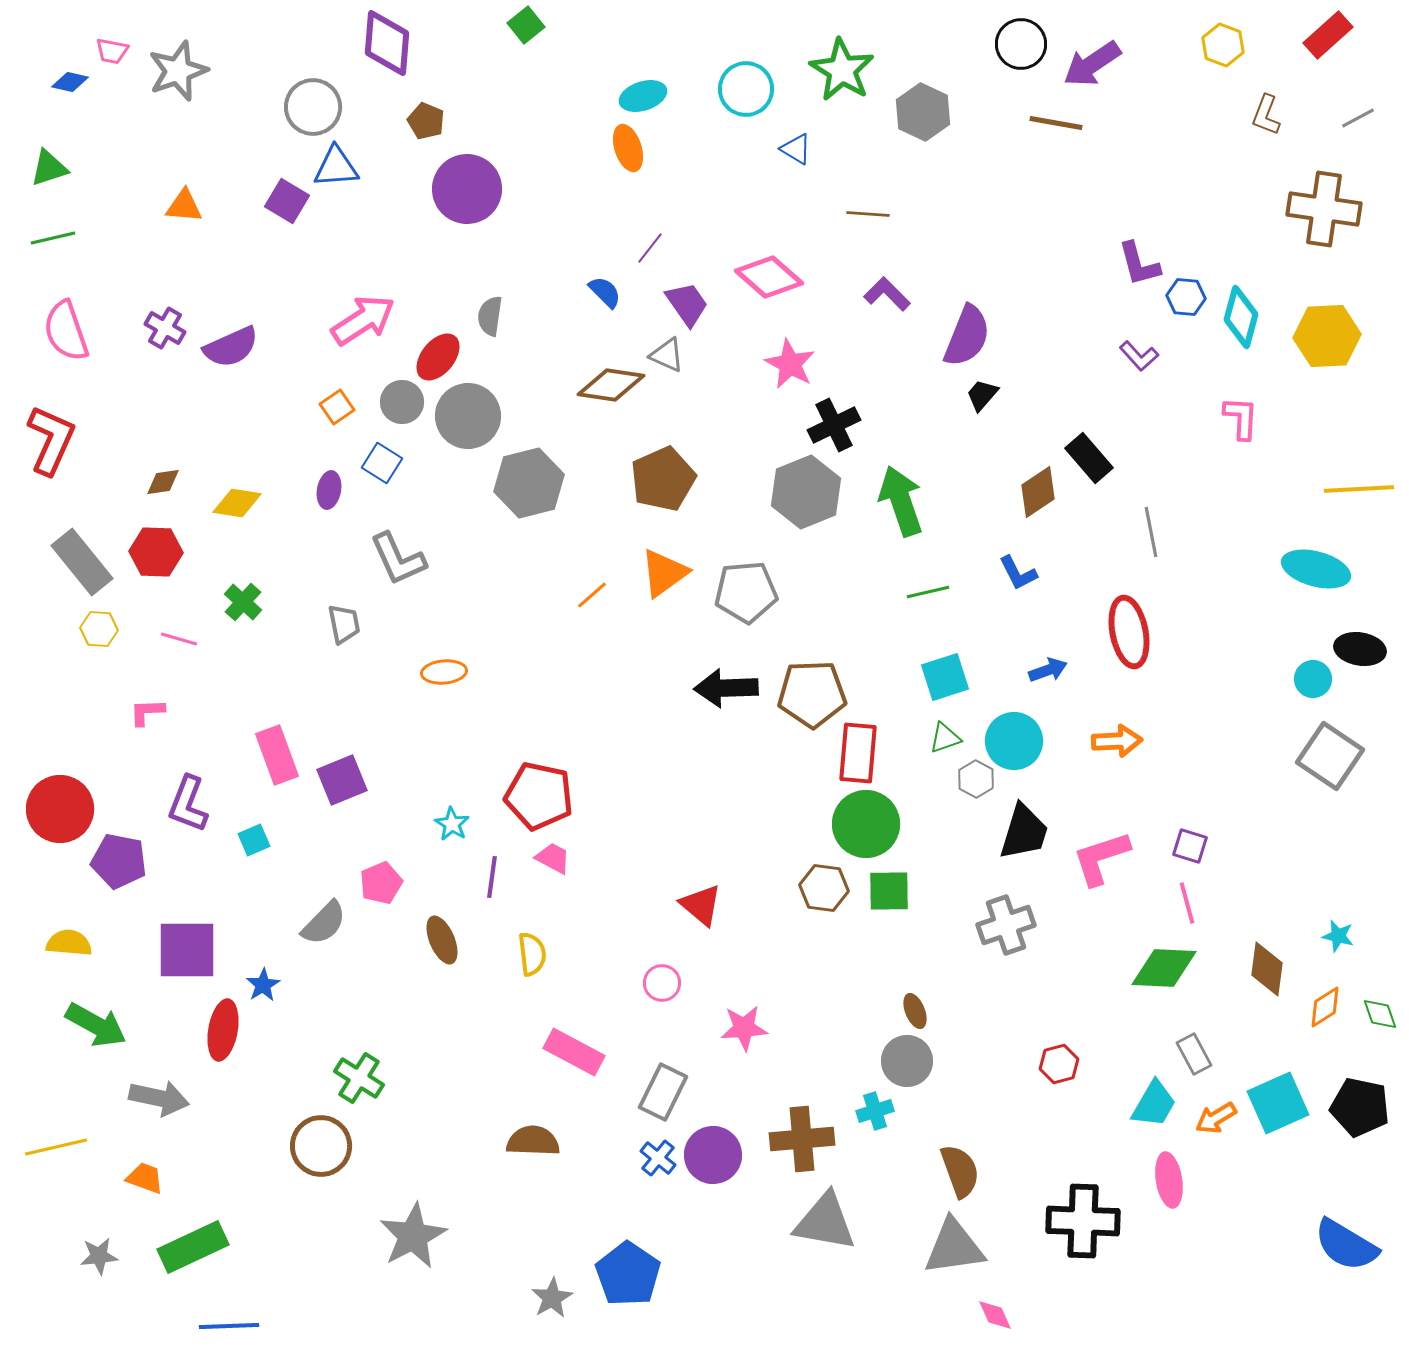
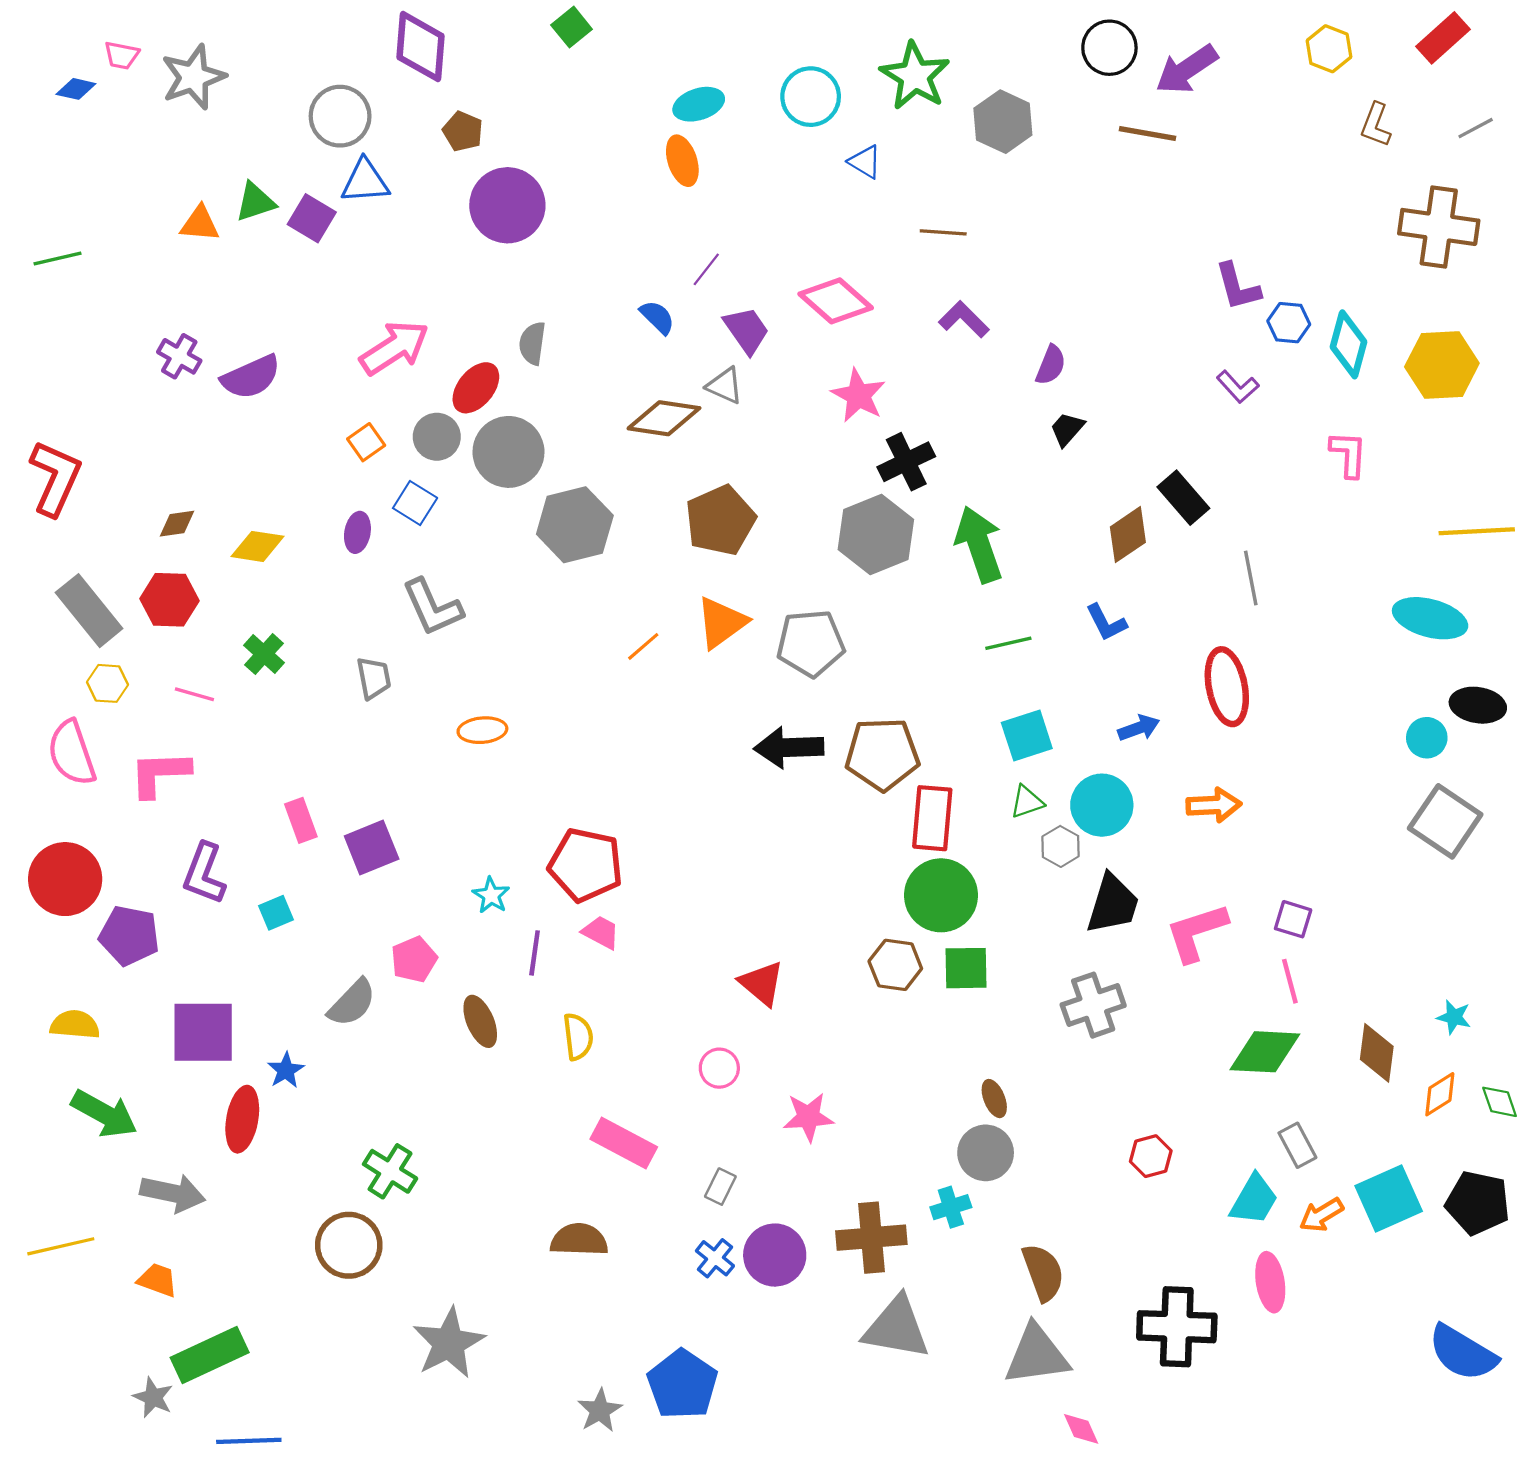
green triangle: (49, 168) -> (255, 202), moved
pink semicircle: (66, 331) -> (72, 753), moved
purple semicircle: (967, 336) -> (1051, 365), size x0.6
pink L-shape: (147, 712) -> (160, 774), size x1.6
pink rectangle: (277, 755) -> (301, 820), size x0.7
gray rectangle: (663, 1092) -> (720, 1187), size x0.6
gray star: (99, 1256) -> (153, 1397), moved, turned 30

